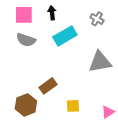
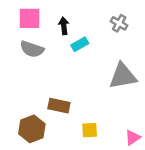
black arrow: (52, 13) -> (64, 26), moved
cyan rectangle: (65, 36) -> (80, 44), size x0.6
brown rectangle: (48, 86) -> (59, 106), turned 48

